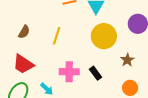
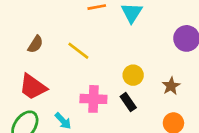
yellow line: (57, 36) -> (78, 51), turned -72
yellow circle: (104, 36) -> (133, 75), moved, size x0.6

